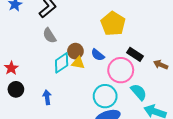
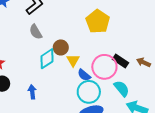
black rectangle: (135, 54) -> (120, 61), moved
blue semicircle: (98, 55) -> (84, 75), moved
yellow triangle: (78, 63) -> (73, 60), moved, turned 48

